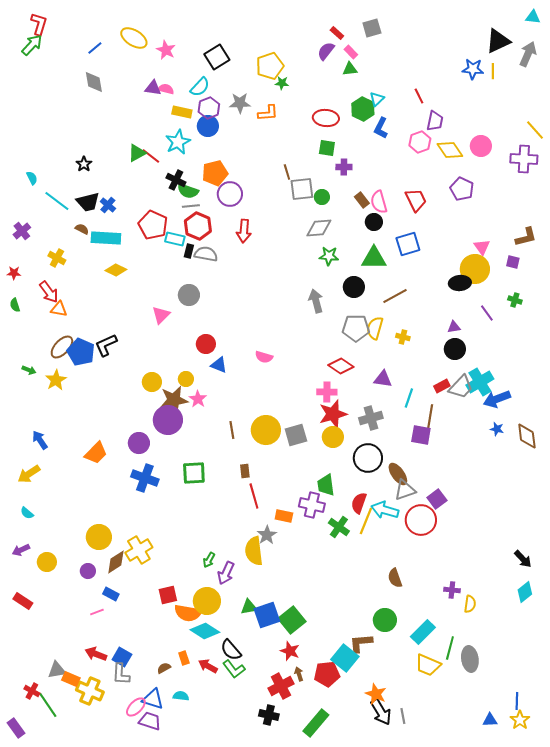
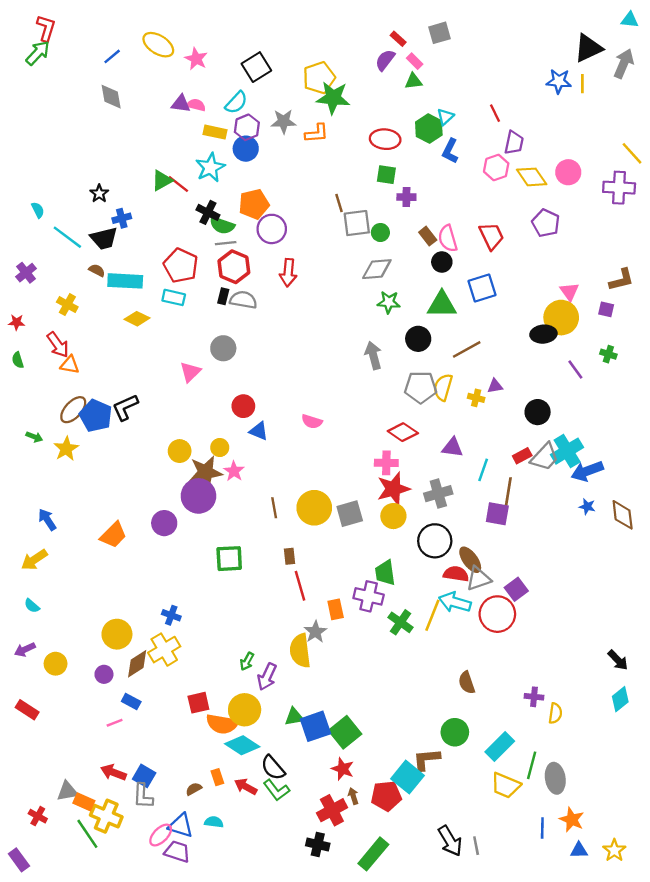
green star: (282, 83) -> (333, 98), size x2.0
blue cross: (108, 205) -> (122, 218), moved, turned 35
cyan rectangle: (175, 239) -> (174, 297), moved
purple triangle: (454, 327) -> (495, 386), moved
blue cross: (145, 478) -> (171, 615), moved, size x0.6
red semicircle: (359, 503) -> (456, 574), moved, turned 80
orange rectangle: (284, 516) -> (336, 609), turned 66
orange star: (376, 694) -> (572, 820), moved
blue line: (517, 701) -> (542, 828), moved
green line: (48, 705) -> (87, 834), moved

